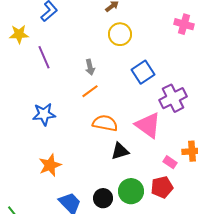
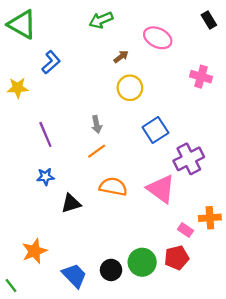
purple line: (44, 57) -> (45, 134), moved
blue star: (44, 114) -> (45, 177), size x0.7
black triangle: (120, 151) -> (71, 203), moved
orange star: (50, 165) -> (34, 251), moved

